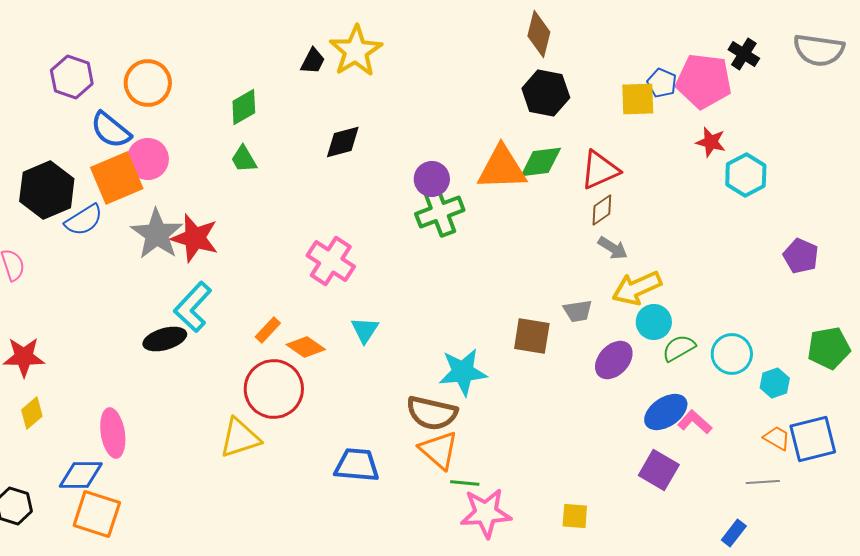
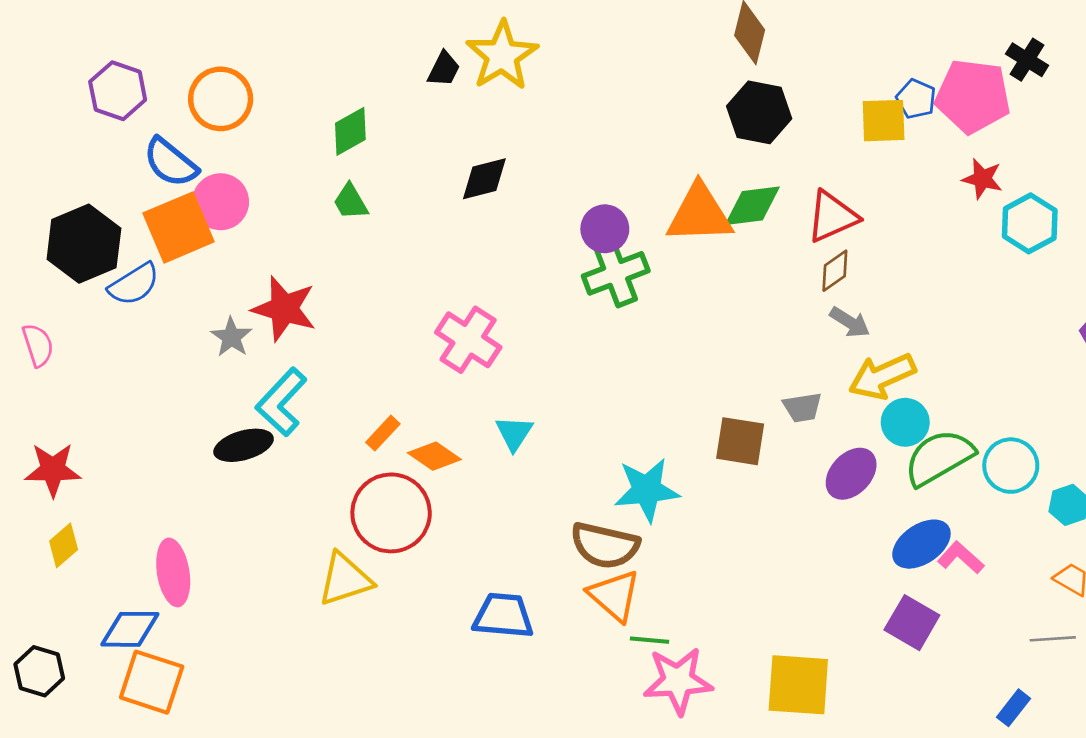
gray star: (157, 234) -> (231, 337), moved, size x0.6
green semicircle: (679, 348) -> (939, 457), size x1.6
yellow square: (575, 516) -> (798, 685), size x1.8

